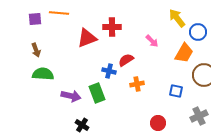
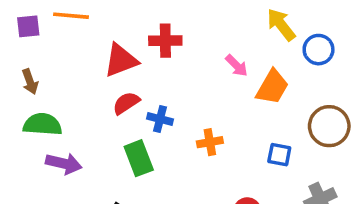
orange trapezoid: (184, 53) -> (272, 87), moved
red semicircle: (126, 60) -> (126, 103), moved
purple arrow: (71, 96) -> (64, 164), moved

